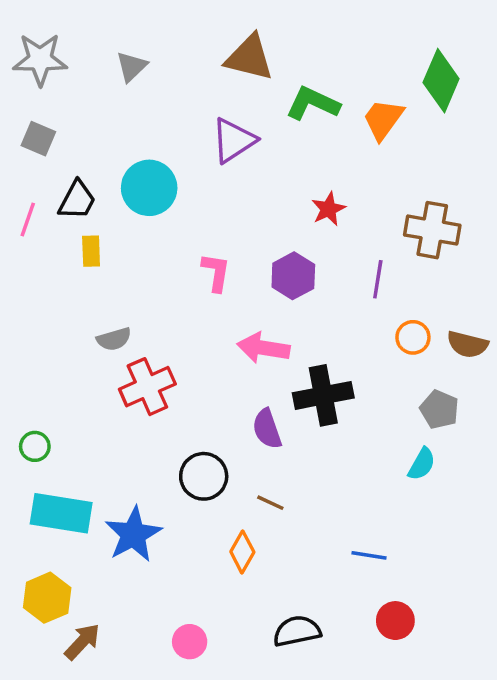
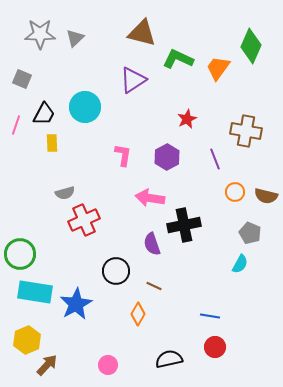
gray star: (40, 59) -> (40, 34), moved
purple line: (378, 279) -> (215, 159), turned -30
green circle: (35, 446) -> (20, 254), size x1.8
red circle: (395, 621) -> (215, 347), moved

